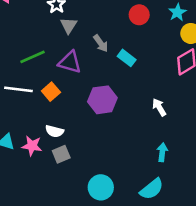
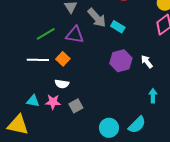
gray arrow: (101, 43) -> (97, 18), size x1.5
purple hexagon: (102, 100) -> (121, 61), moved
white semicircle: (54, 131) -> (62, 84), moved
cyan semicircle: (152, 189) -> (137, 125), moved

